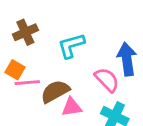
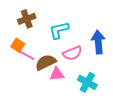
pink semicircle: (107, 80) -> (72, 53), moved, turned 108
pink line: (27, 83) -> (26, 55), turned 30

